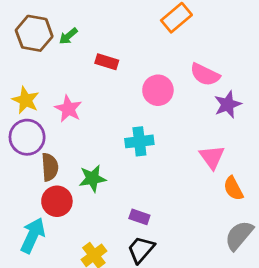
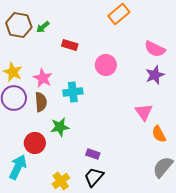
pink semicircle: (205, 75) -> (155, 49), moved
cyan cross: (139, 141) -> (73, 92), moved
brown semicircle: (50, 167) -> (41, 102), moved

